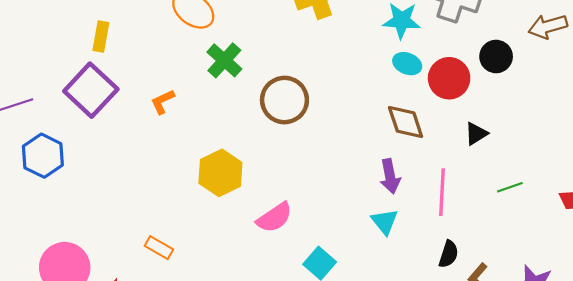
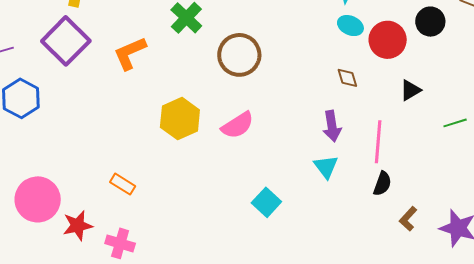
orange L-shape: (163, 102) -> (130, 53), size x1.5
brown diamond: (406, 122) -> (347, 78), size x0.6
green line: (510, 187) -> (455, 123), moved
pink semicircle: (274, 218) -> (238, 125), moved
black semicircle: (449, 254) -> (382, 184), moved

